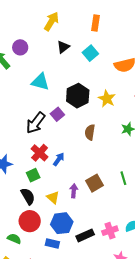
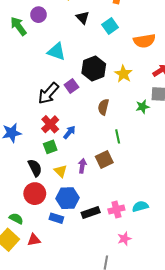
black triangle: (63, 47) -> (83, 18), turned -40
green square: (33, 175) -> (50, 147), moved
green line: (123, 178) -> (118, 136), moved
green semicircle: (14, 239) -> (16, 219), moved

